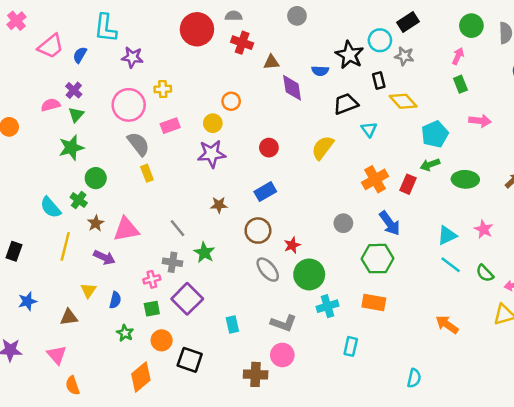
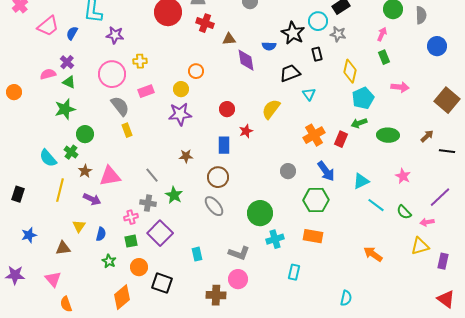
yellow diamond: (403, 101) -> (350, 71), moved, turned 55
green triangle: (76, 115) -> (69, 82), turned -48
blue rectangle: (265, 192) -> (224, 145), turned -60
cyan triangle: (447, 235) -> (361, 181), moved
red star: (292, 245) -> (246, 131), moved
gray ellipse: (268, 270) -> (214, 206), moved

